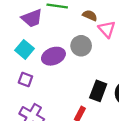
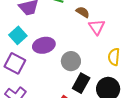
gray circle: (81, 46) -> (71, 61), moved
purple square: (25, 79) -> (15, 63), size x1.5

